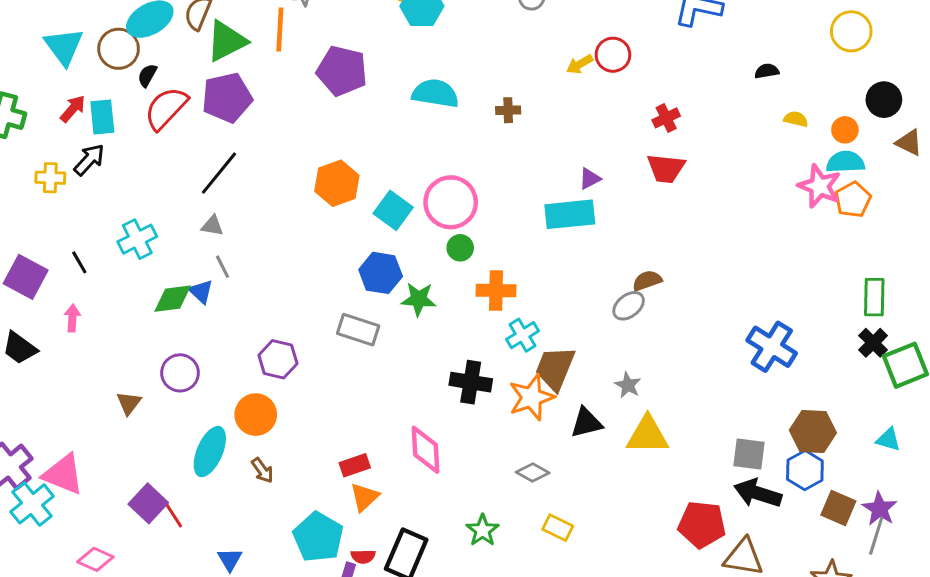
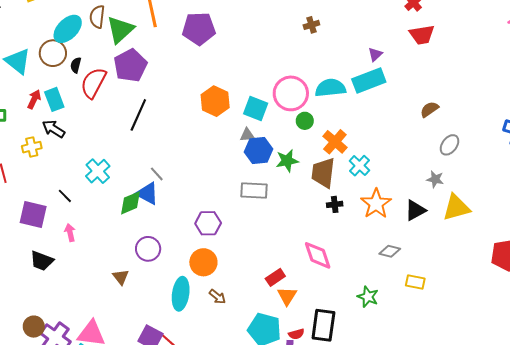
cyan semicircle: (435, 93) -> (330, 88), moved
black arrow: (89, 160) -> (53, 129), turned -85
gray triangle: (212, 226) -> (247, 135), moved
blue triangle: (201, 291) -> (147, 193), size x1.4
orange cross: (496, 291) -> (335, 142), turned -35
gray ellipse: (629, 306) -> (450, 145), moved
brown trapezoid: (555, 368) -> (323, 173), moved
black cross: (471, 382) -> (335, 204), size x0.6

